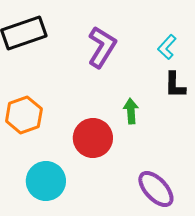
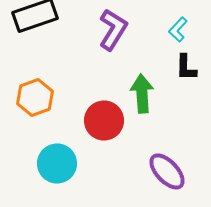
green arrow: (131, 111) -> (142, 93), size x1.5

